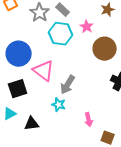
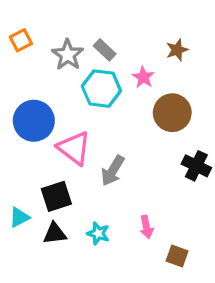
black square: (18, 89) -> (56, 196), moved
cyan star: (59, 105) -> (98, 233), moved

